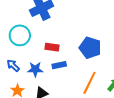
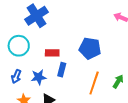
blue rectangle: (59, 65) -> (62, 70), turned -56
blue arrow: (13, 66) -> (16, 76), turned -104

